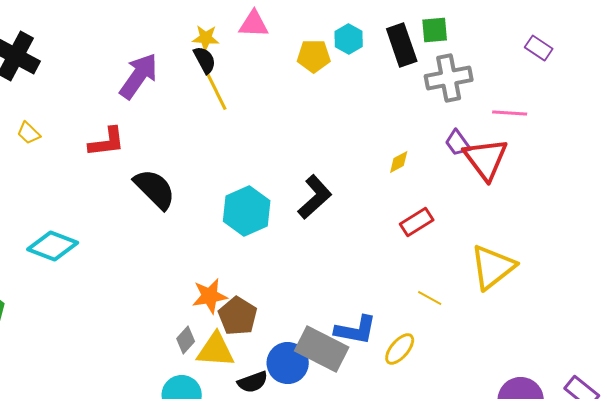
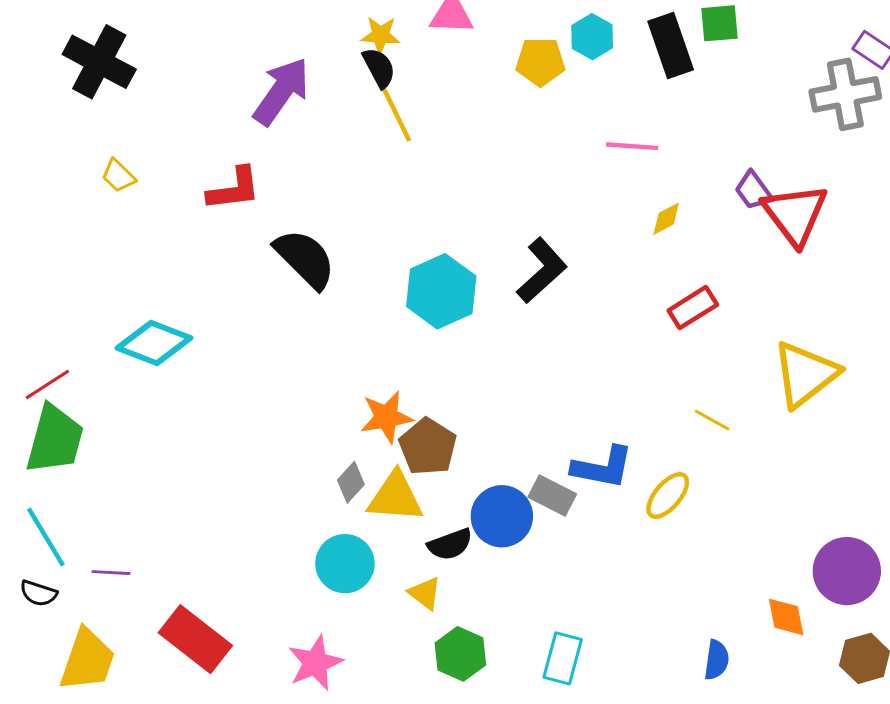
gray cross: (449, 78) -> (845, 94), moved
pink line: (510, 113) -> (632, 146), moved
gray rectangle: (322, 349) -> (552, 496), size x0.6

